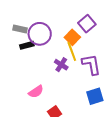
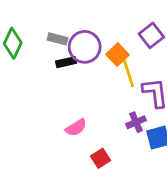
orange square: (72, 37) -> (117, 55), moved
purple cross: (61, 65) -> (136, 122), moved, turned 32

